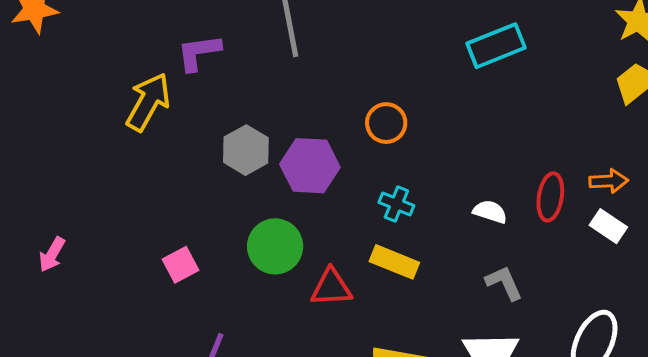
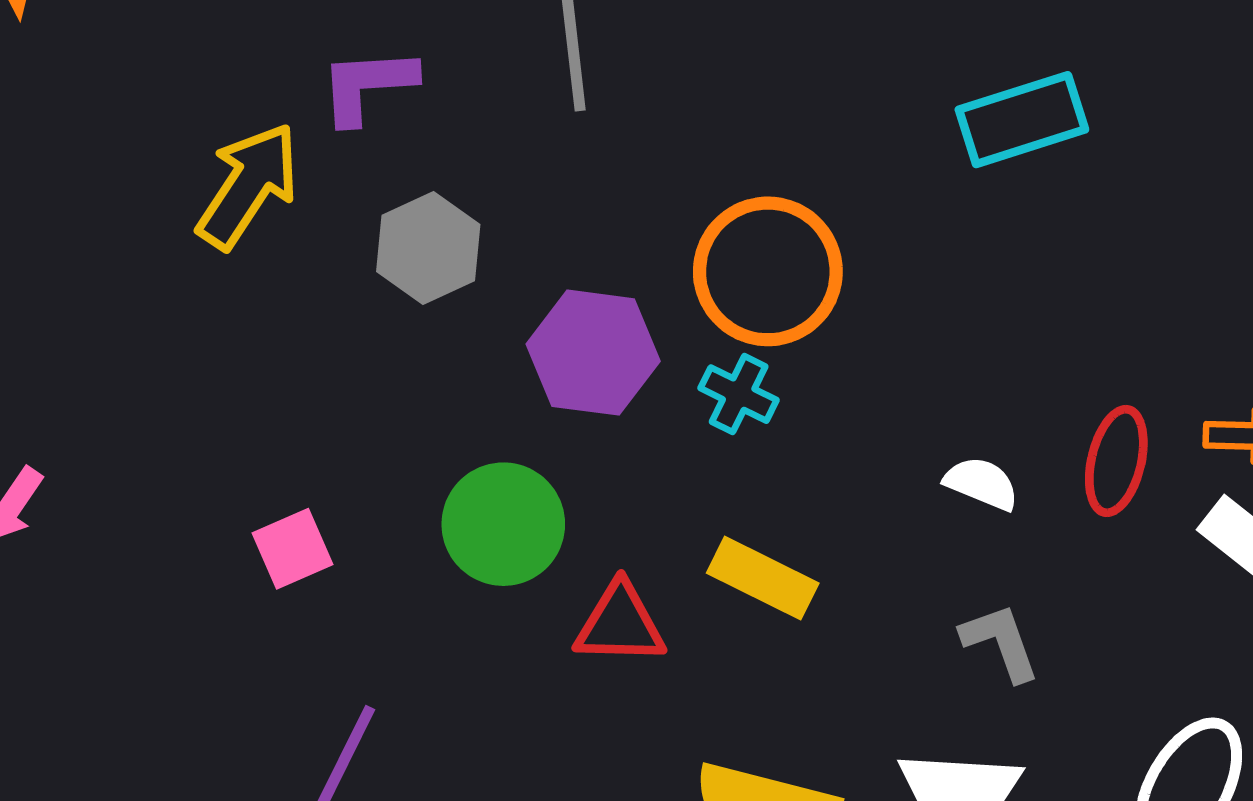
orange circle: (386, 123) -> (768, 271), size x1.6
gray hexagon: (246, 150) -> (428, 248), moved
cyan cross: (396, 204) -> (739, 394), moved

